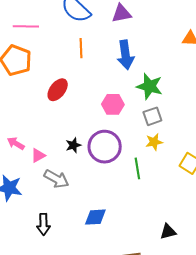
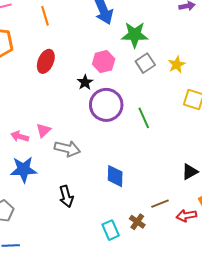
orange line: (81, 48) -> (45, 16), moved
yellow star: (154, 142) -> (177, 65), moved
pink arrow: (16, 143) -> (20, 136), moved
black star: (73, 145) -> (85, 82), moved
blue diamond: (95, 217) -> (115, 176), turned -70

